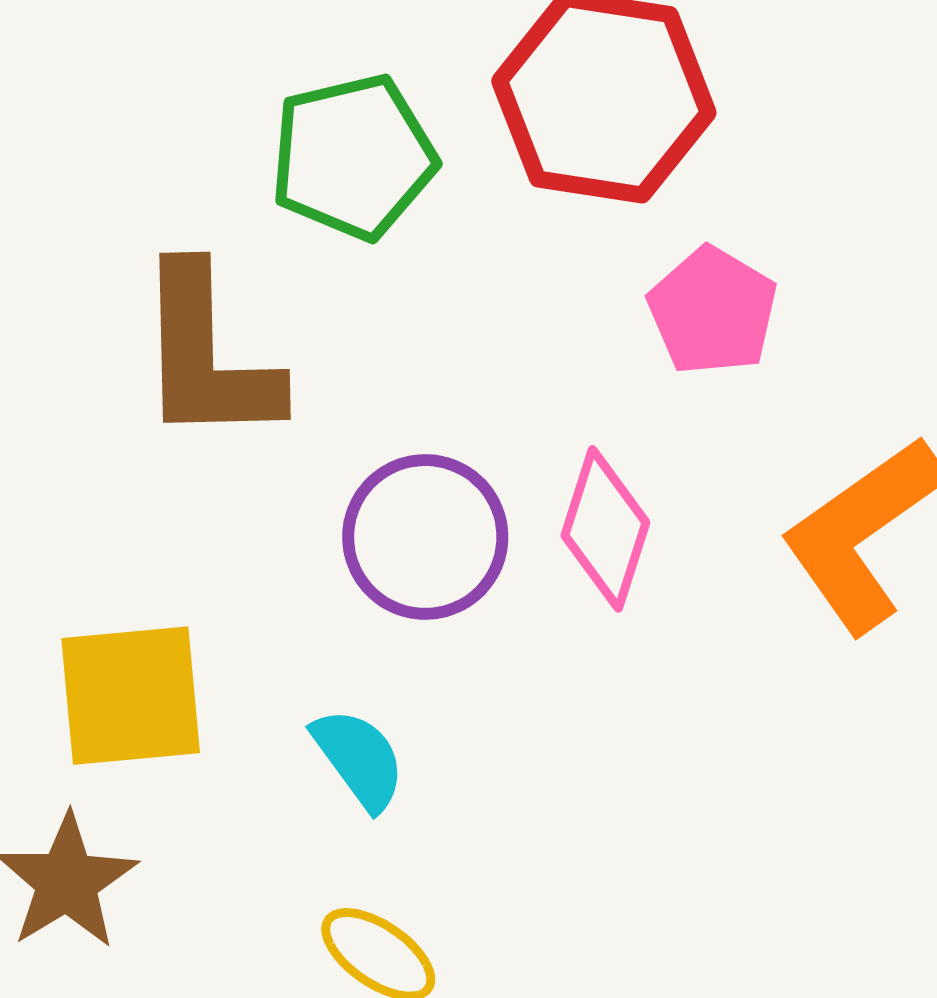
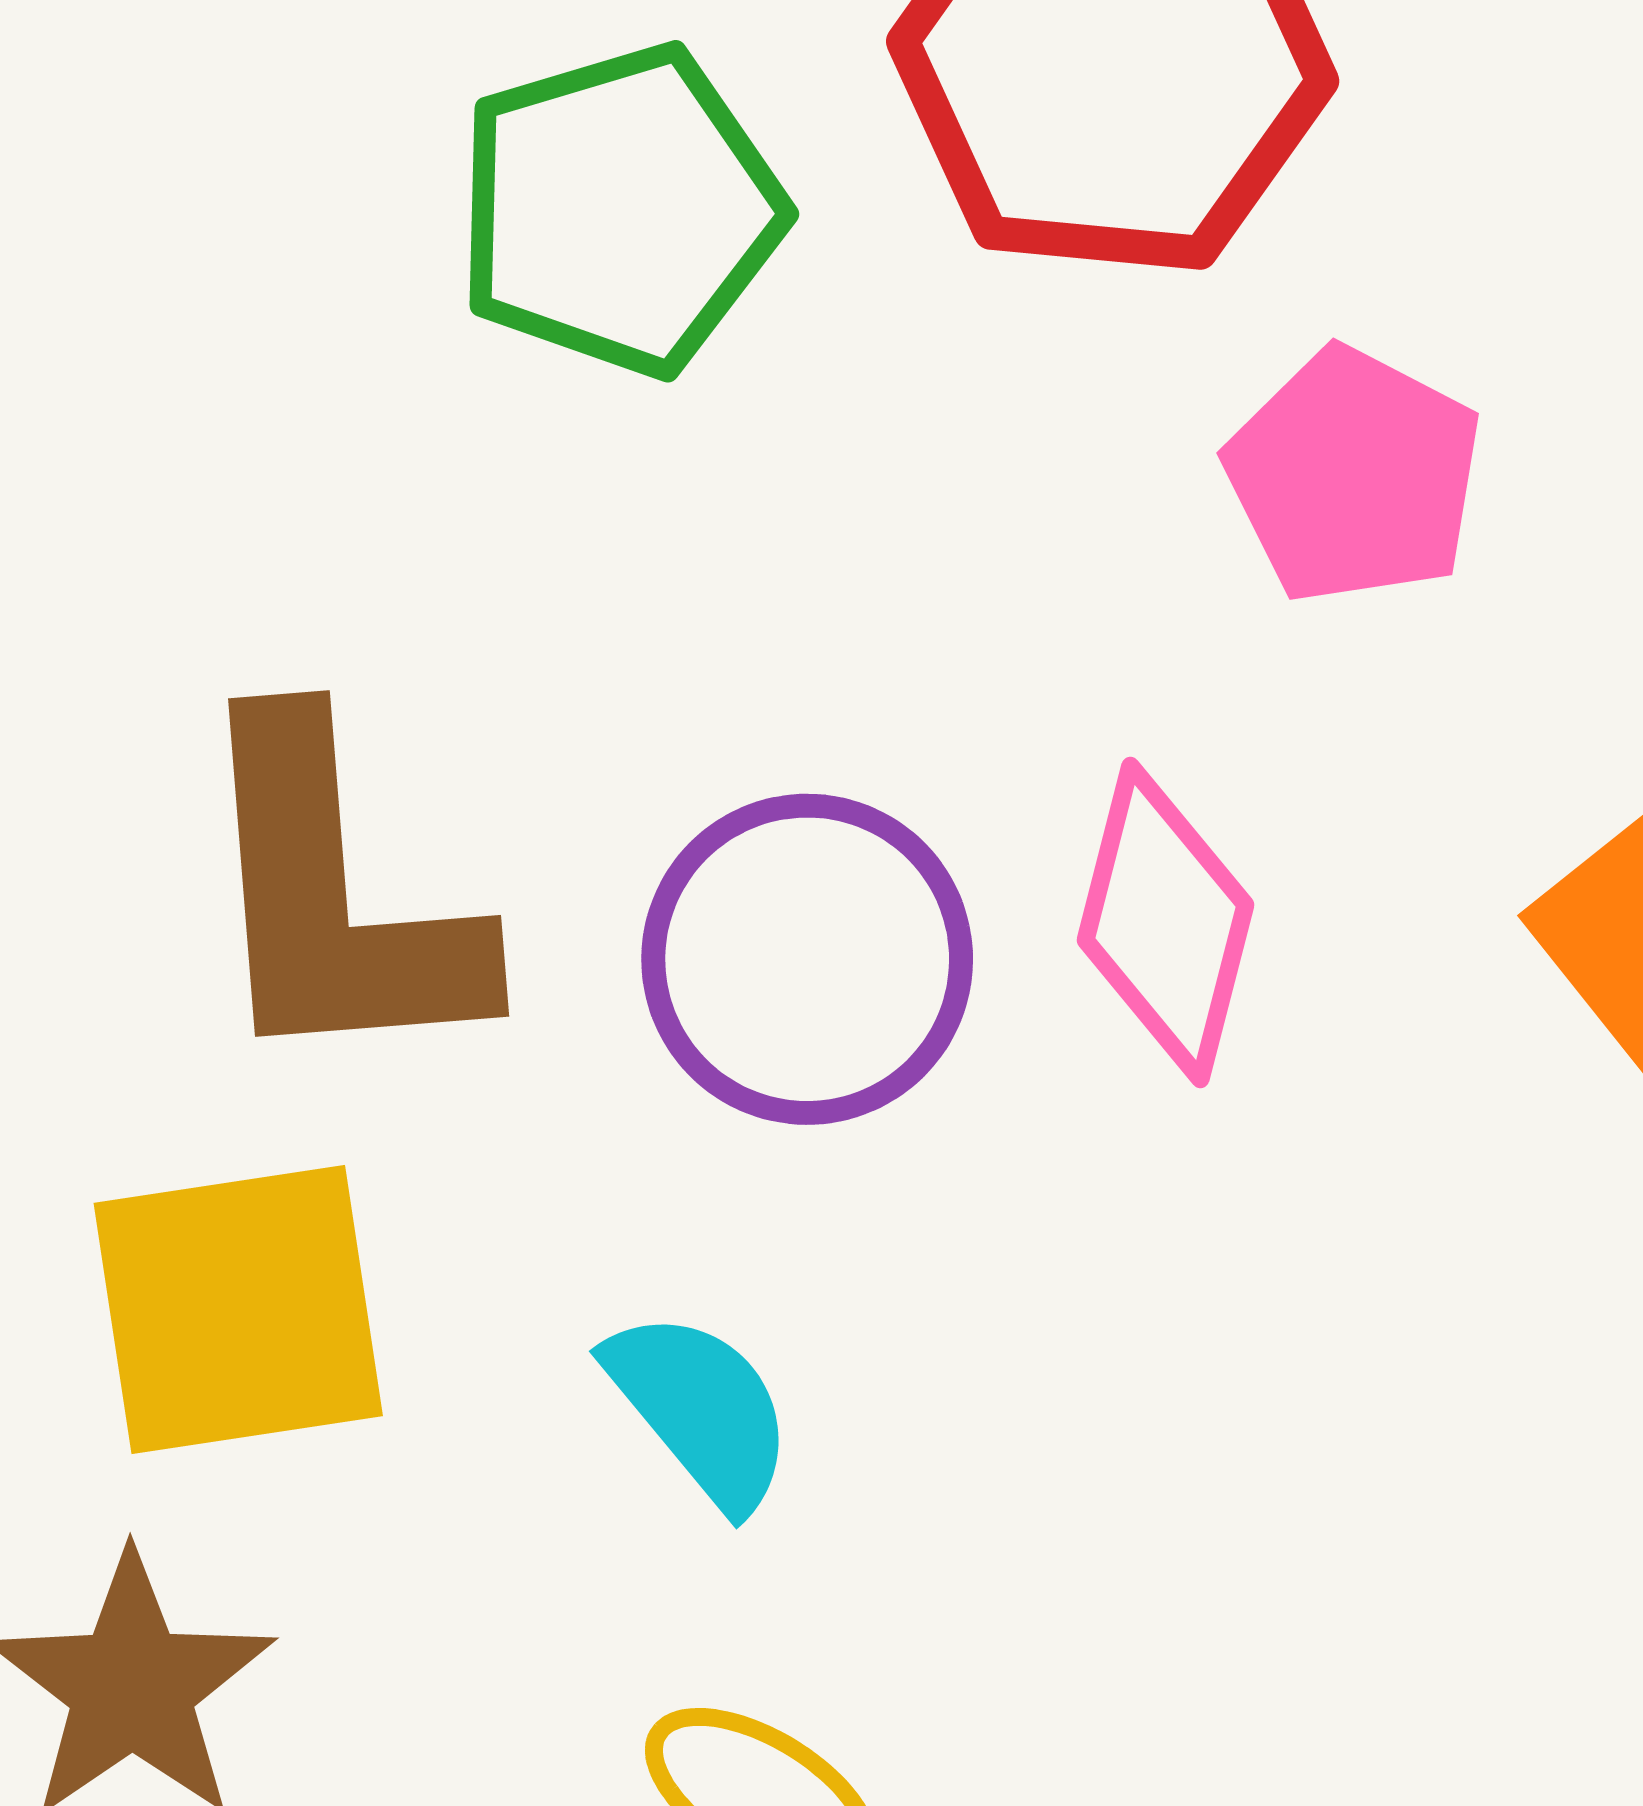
brown L-shape: (207, 355) -> (335, 897), moved

